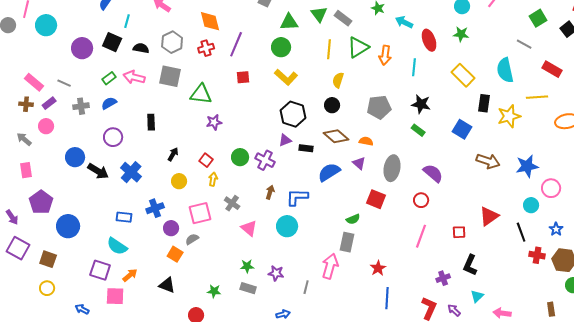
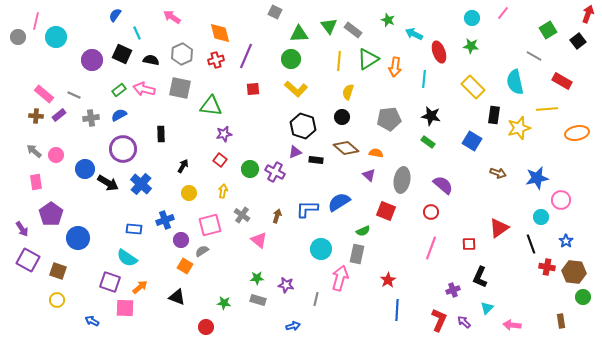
cyan line: (127, 21) -> (137, 33), turned -40
pink circle: (46, 126) -> (56, 155), moved
purple circle: (113, 137) -> (123, 149), size x1.4
red square: (206, 160) -> (220, 160), moved
brown arrow: (488, 161) -> (498, 173), size x0.7
blue semicircle: (329, 172) -> (339, 202), moved
brown arrow: (270, 192) -> (277, 216), moved
cyan circle: (287, 226) -> (321, 249), moved

